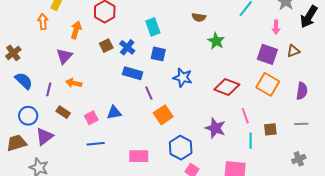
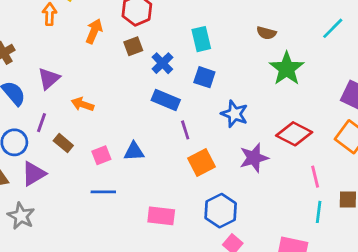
green star: (216, 41) -> (287, 69), size x1.4
brown square: (106, 46) -> (133, 46), moved
purple triangle: (64, 56) -> (49, 78), moved
purple line: (49, 89) -> (42, 123), moved
purple star: (215, 128) -> (254, 158), moved, turned 30

